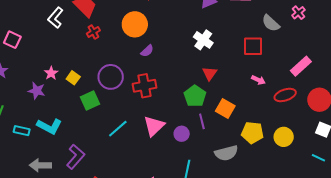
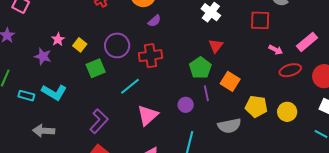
pink arrow: (258, 80) -> (276, 50), moved
pink triangle: (154, 126) -> (148, 115), moved
cyan line: (118, 129) -> (130, 86), moved
purple L-shape: (76, 157) -> (99, 121), moved

